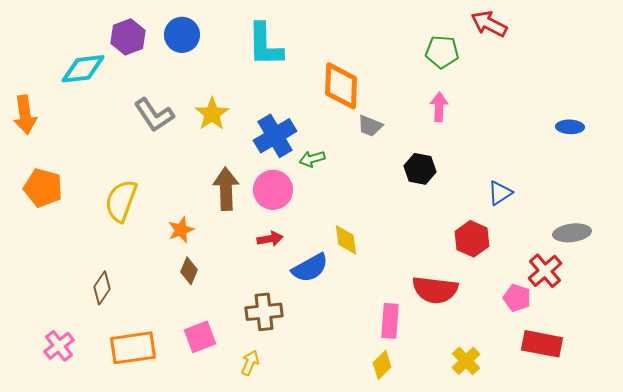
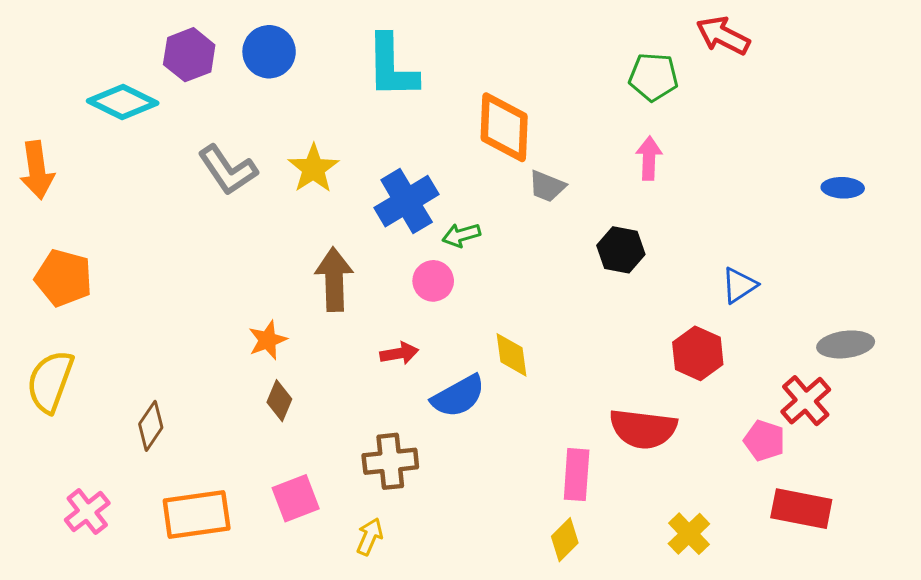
cyan diamond: (83, 69) -> (123, 102), turned 33
pink circle: (273, 190) -> (433, 281), moved, size x0.7
yellow semicircle: (121, 201) -> (50, 381), moved

